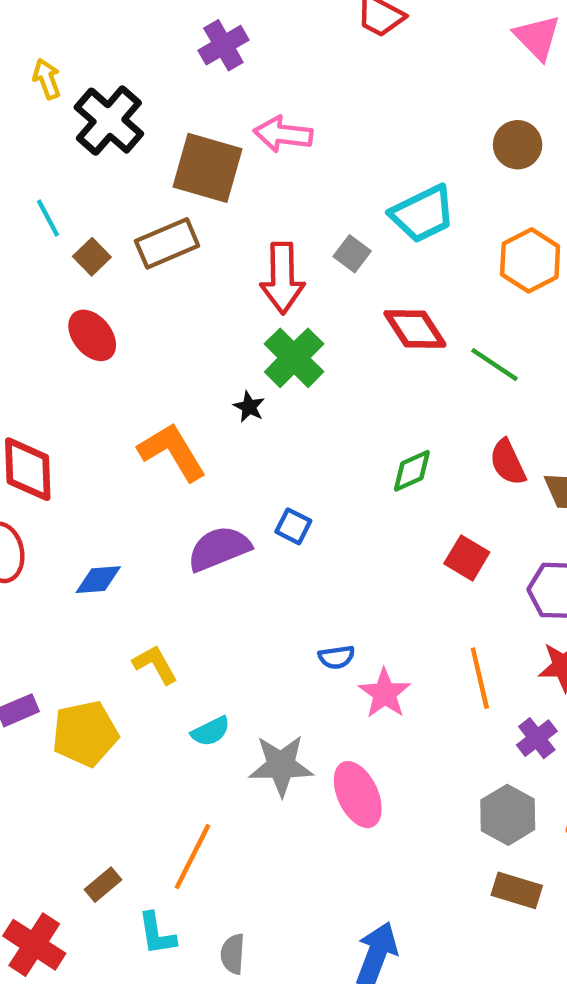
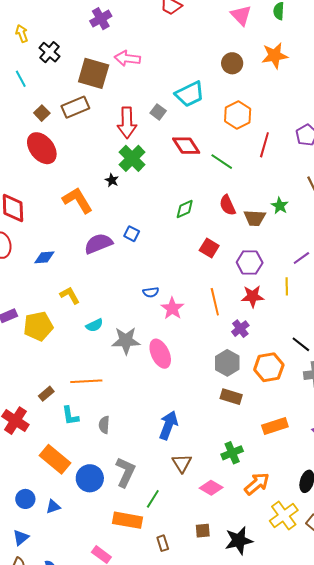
black cross: (109, 121) -> (49, 52), size x0.7
cyan line: (48, 218) -> (21, 79), moved
red ellipse: (92, 335) -> (42, 148), size x1.4
orange line: (193, 856) -> (86, 381), turned 60

